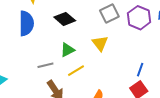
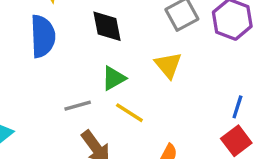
black diamond: (65, 19) -> (107, 26), turned 40
yellow line: (76, 71) -> (129, 113), turned 66

